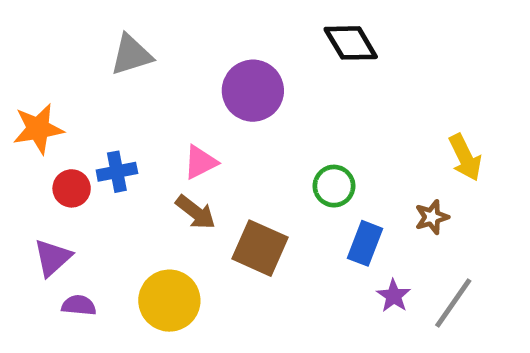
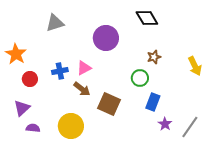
orange star: (38, 129) -> (16, 54), turned -30
blue cross: (117, 172) -> (60, 71), moved
brown star: (432, 217) -> (154, 57), moved

